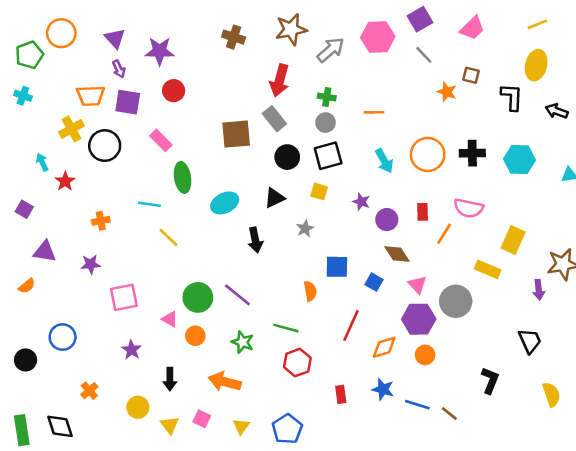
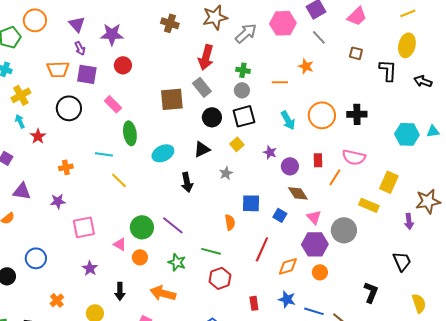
orange star: (447, 92) -> (306, 66), moved
yellow cross: (71, 129) -> (21, 95), moved
cyan hexagon: (520, 160) -> (407, 134), moved
yellow square: (319, 191) -> (237, 144), turned 32

